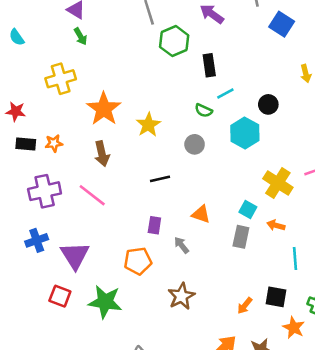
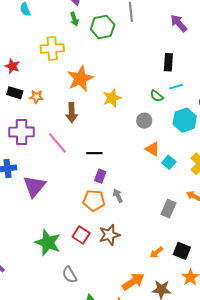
green hexagon: (174, 41) -> (103, 27), moved
black line: (160, 179) -> (94, 153), moved
cyan square: (248, 209) -> (169, 162), moved
orange triangle: (201, 214) -> (152, 149), moved
gray rectangle: (241, 237) -> (168, 209), moved
orange pentagon: (138, 261) -> (94, 200), moved
red square: (60, 296) -> (81, 235), moved
green star: (105, 302) -> (48, 243), moved

